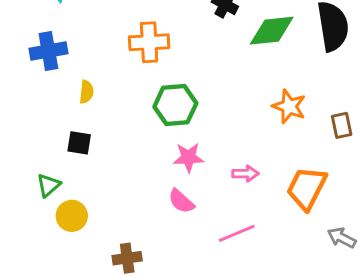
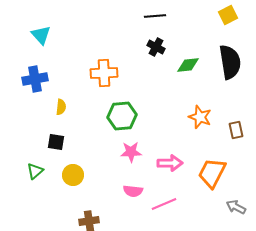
green diamond: (272, 31) -> (188, 65), size x0.7
pink arrow: (245, 174) -> (170, 163), size x1.4
pink semicircle: (181, 201) -> (133, 191), moved, turned -36
yellow circle: (72, 216) -> (73, 175), moved

